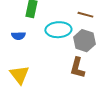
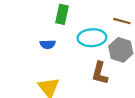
brown L-shape: (77, 68) -> (100, 73), moved

